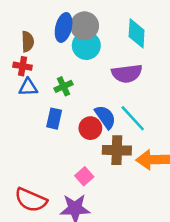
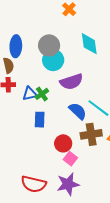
blue ellipse: (64, 27) -> (16, 46), moved
purple semicircle: (127, 74) -> (71, 82), moved
blue triangle: (28, 87) -> (30, 94), moved
red circle: (90, 128) -> (63, 143), moved

